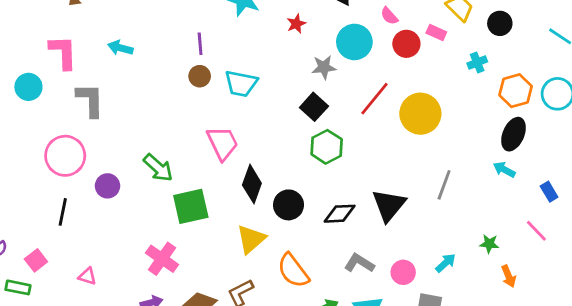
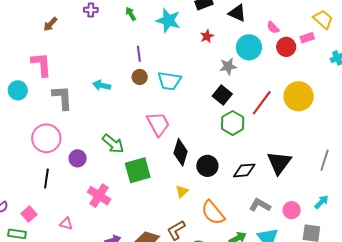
pink rectangle: (436, 33) -> (307, 38), turned -40
cyan arrow: (120, 48) -> (102, 85), moved
red line: (374, 99) -> (262, 103), moved
gray line: (444, 185) -> (325, 160), moved
yellow triangle: (251, 239) -> (182, 192), size x0.6
pink cross: (162, 259) -> (99, 196), moved

